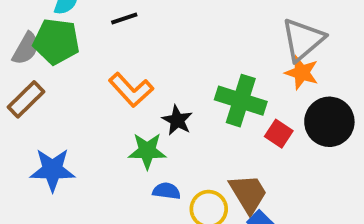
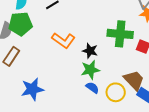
green star: (147, 151) -> (90, 70), moved
blue semicircle: (167, 191) -> (92, 88), turned 40

